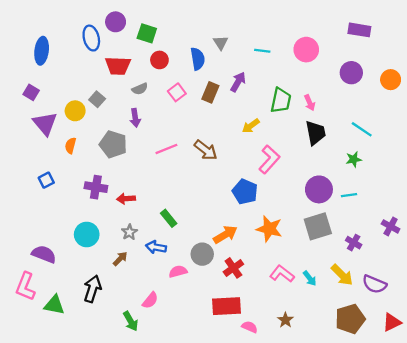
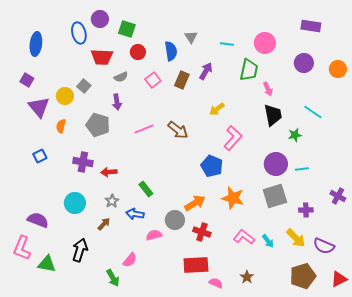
green trapezoid: (281, 100) -> (249, 70), moved
green star: (354, 159) -> (295, 135), moved
purple cross: (354, 243) -> (306, 210), turned -32
red cross: (233, 268) -> (202, 232), turned -36

